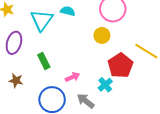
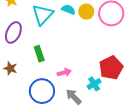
yellow circle: (102, 35) -> (86, 12), moved

